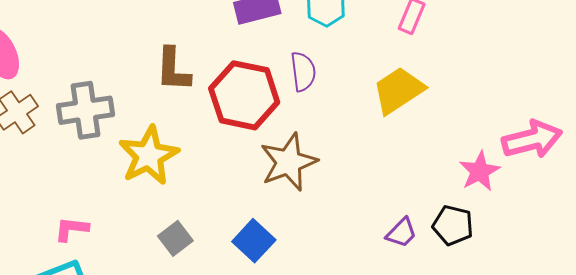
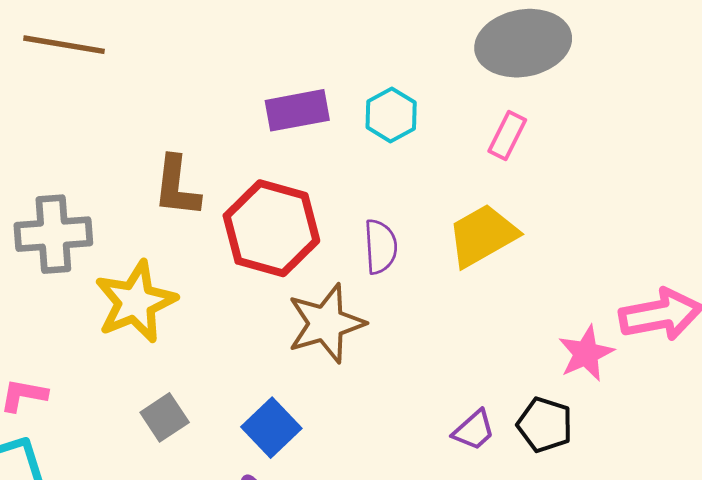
purple semicircle: (303, 72) -> (380, 247), moved

